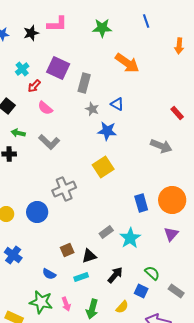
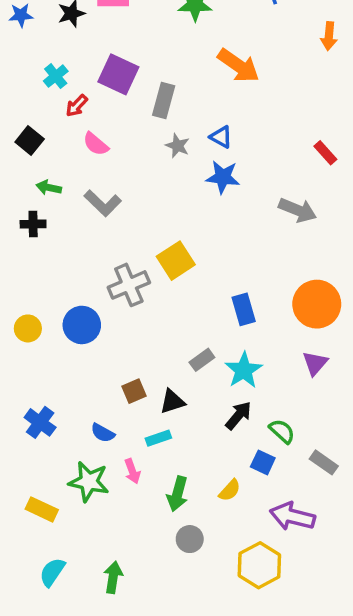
blue star: (107, 131) -> (223, 177), moved
yellow square: (103, 167) -> (176, 261), moved
blue rectangle: (141, 203) -> (244, 309), moved
blue cross: (13, 255) -> (40, 422), moved
black arrow: (115, 275) -> (238, 415), moved
pink arrow: (66, 304) -> (132, 471), moved

